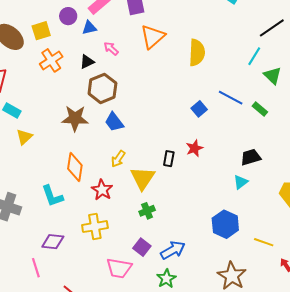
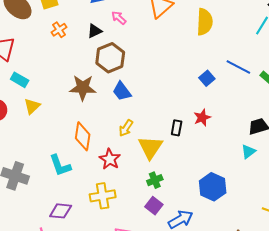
orange cross: (51, 60) -> (59, 30), size x0.7
blue hexagon: (225, 224) -> (213, 187), moved
purple square: (142, 247) -> (154, 206), moved

